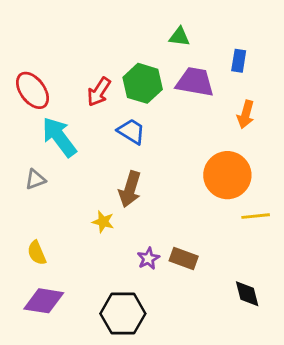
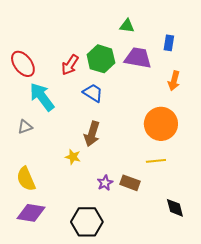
yellow line: (256, 216) -> (156, 161), moved
yellow semicircle: (37, 253) -> (26, 179), size x1.4

